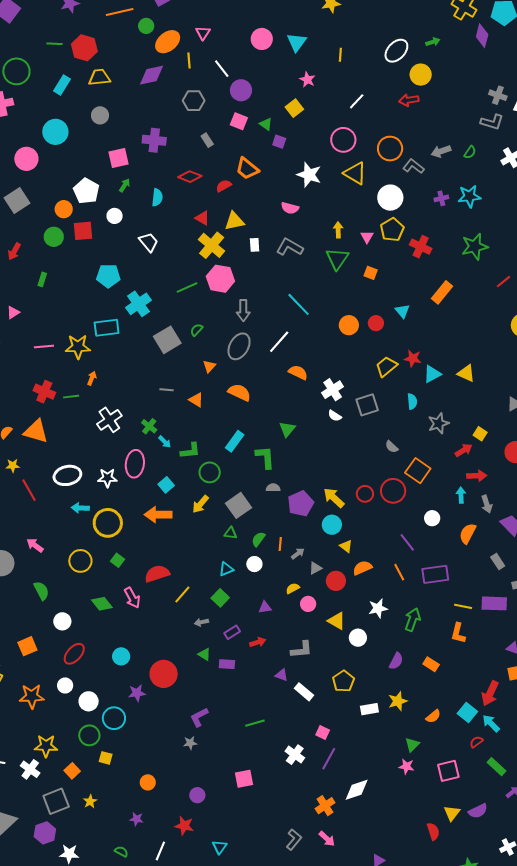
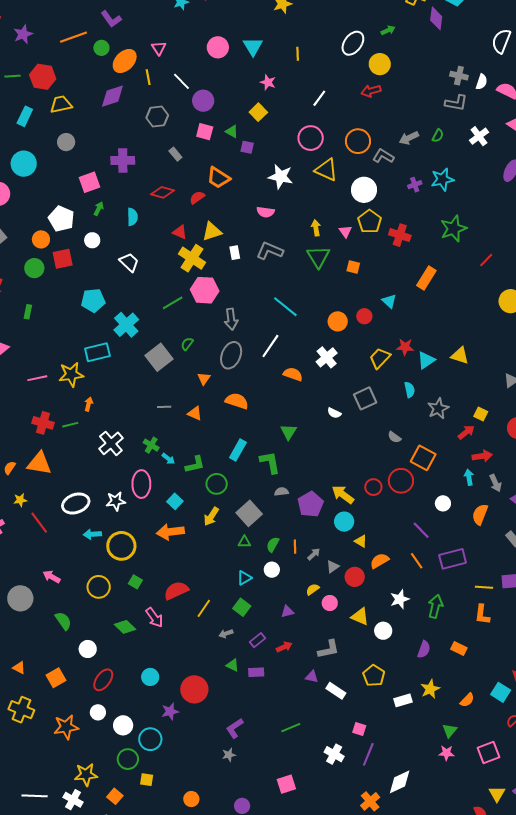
white cross: (333, 390) -> (327, 357), moved

